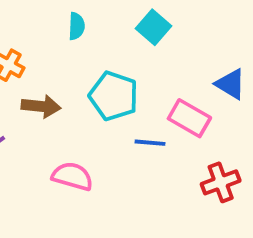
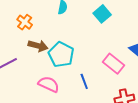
cyan pentagon: (114, 96) -> (61, 55), moved
blue line: (150, 143) -> (84, 81), moved, turned 56

